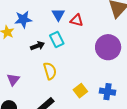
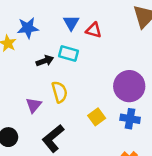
cyan rectangle: (57, 40) -> (68, 53), turned -49
purple circle: (108, 47) -> (129, 86), moved
purple triangle: (13, 80) -> (34, 105), moved

